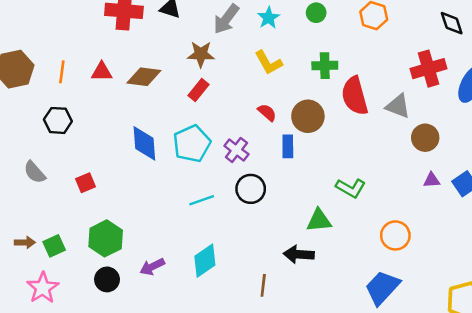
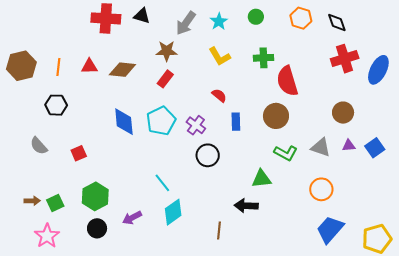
black diamond: (452, 23) -> (337, 22), moved
gray triangle: (398, 106) -> (321, 147), moved
brown circle: (308, 116) -> (276, 116), moved
cyan line: (202, 200) -> (162, 183), moved, turned 72
blue trapezoid: (382, 288) -> (330, 229), moved

